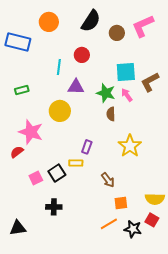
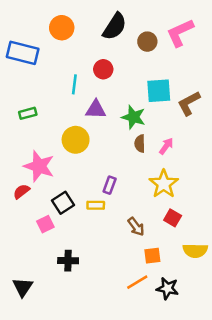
pink arrow: (127, 95) -> (166, 146), moved, turned 72
black square: (57, 173) -> (63, 203), moved
red square: (152, 220) -> (173, 218), moved
black triangle: (18, 228) -> (23, 287), turned -48

